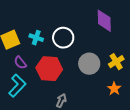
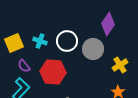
purple diamond: (104, 21) -> (108, 24), turned 35
gray circle: (89, 64) -> (93, 49), moved

